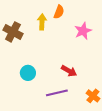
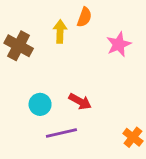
red arrow: (69, 71) -> (80, 102), moved
purple line: (57, 93) -> (61, 133), moved

